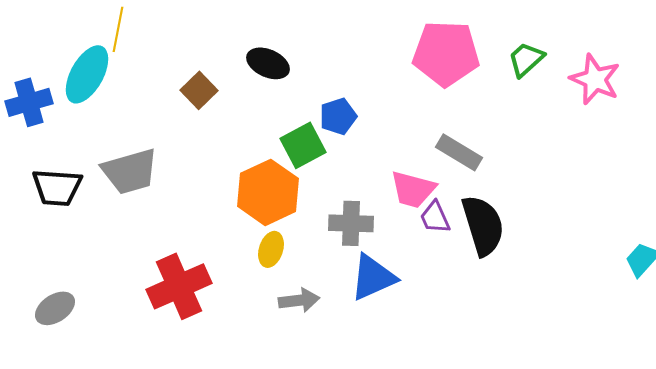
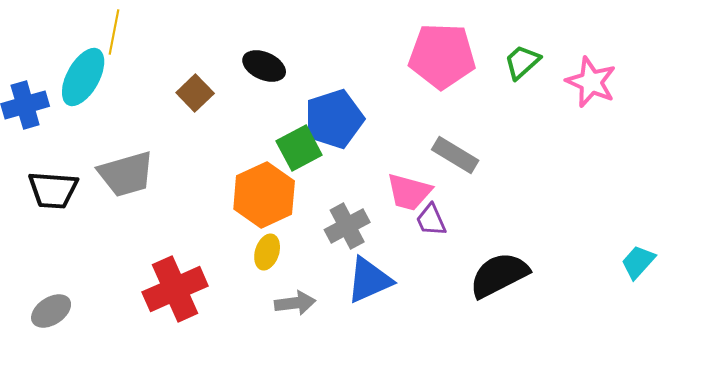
blue pentagon: (338, 116) -> (334, 119), size x1.6
gray cross: (351, 223) -> (347, 226), turned -30
black semicircle: (483, 225) -> (499, 275), moved, turned -100

